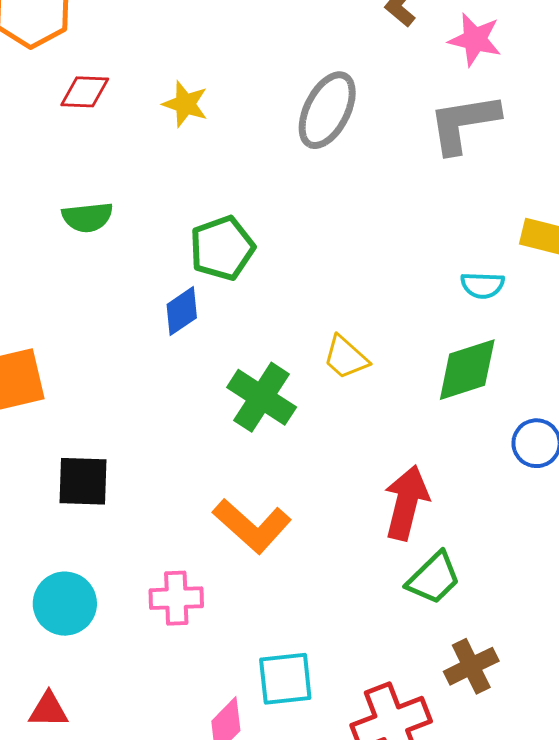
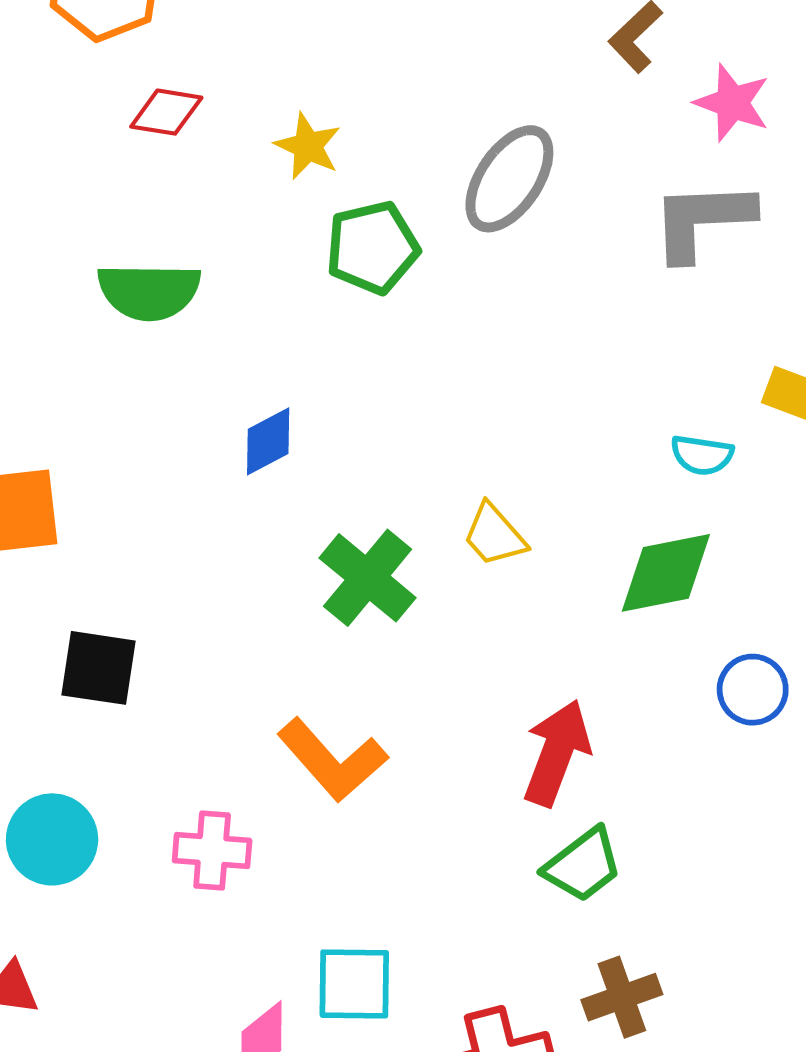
green semicircle: (87, 217) -> (149, 291), size x1.4
green pentagon: (222, 248) -> (372, 248), moved

